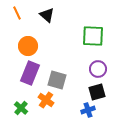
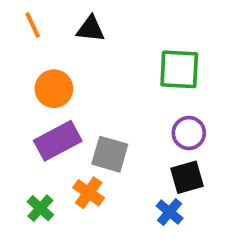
black triangle: (47, 15) -> (91, 29), turned -35
purple rectangle: (30, 73) -> (58, 141), turned 40
blue cross: (88, 110) -> (170, 212), turned -32

